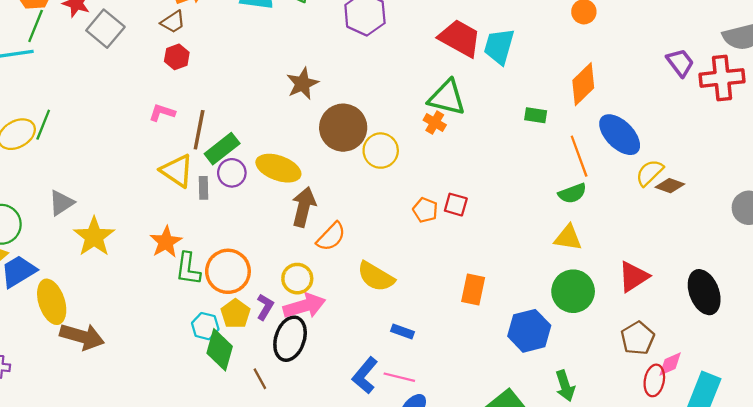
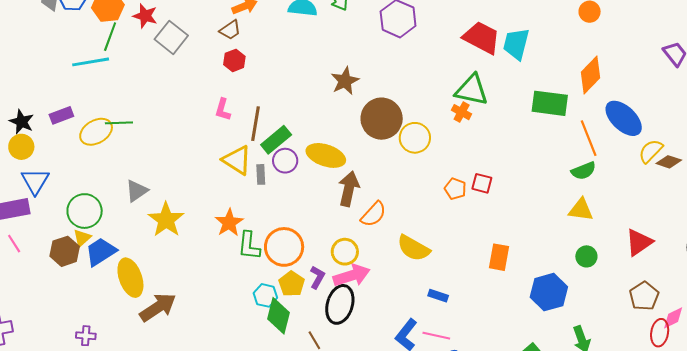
pink L-shape: (162, 113) -> (223, 110), turned -90
green rectangle: (536, 115) -> (550, 103), size x1.8
green line: (43, 125) -> (119, 123), turned 68
green circle: (573, 291) -> (586, 256), size x0.6
brown arrow: (82, 337) -> (158, 307), turned -48

